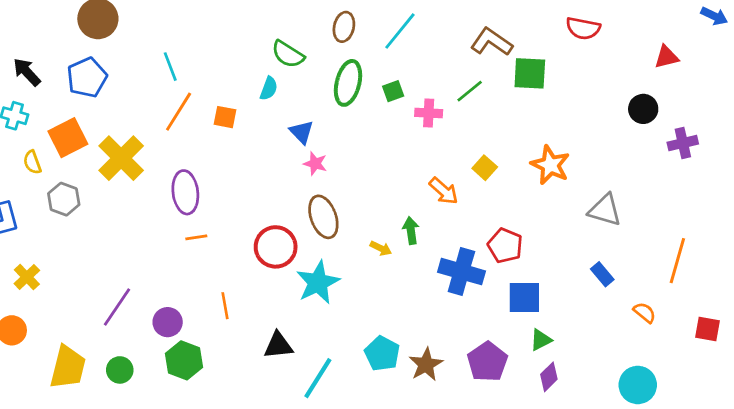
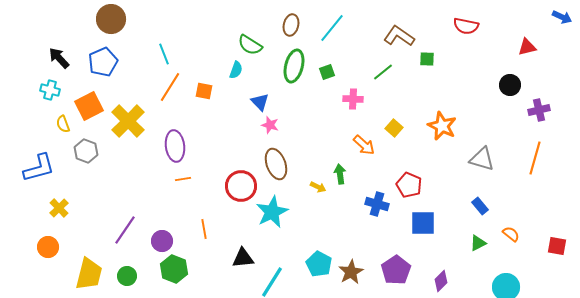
green square: (530, 73) -> (427, 59), size x0.6
pink cross: (429, 113) -> (353, 99), moved
orange line: (677, 261) -> (535, 158), moved
blue cross: (461, 272) -> (377, 204), size x0.7
green triangle: (541, 340) -> (478, 243), moved

